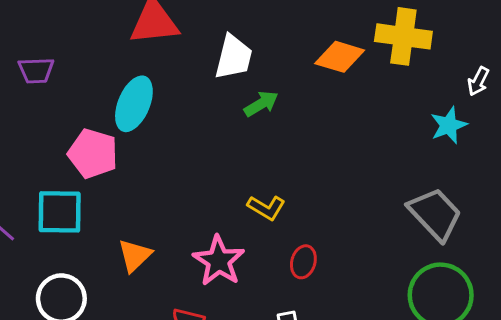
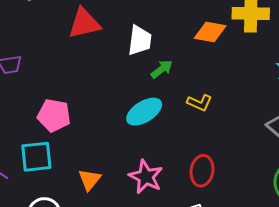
cyan ellipse: (134, 104) -> (144, 112), moved, turned 42
yellow L-shape: (266, 208) -> (200, 103), moved
red ellipse: (303, 262) -> (202, 171), size x1.4

